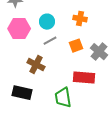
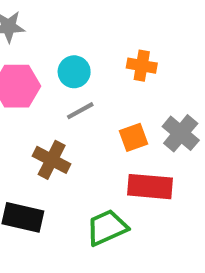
orange square: (76, 46) -> (134, 137), moved
green trapezoid: (63, 98) -> (107, 228), turned 75

